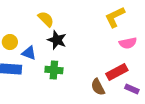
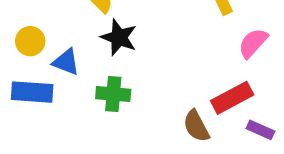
pink semicircle: (128, 43) -> (253, 43), turned 144

